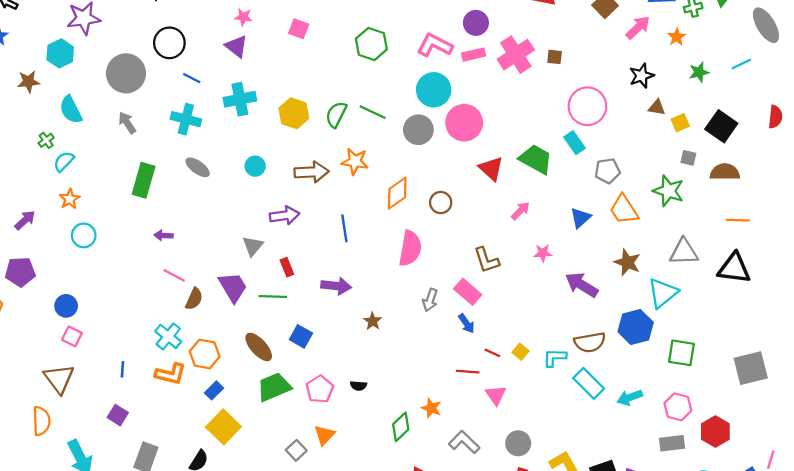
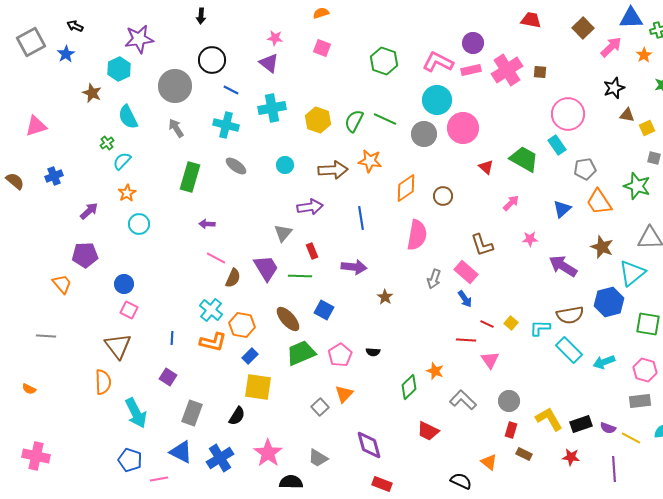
brown star: (28, 82) -> (92, 93), turned 30
red triangle: (491, 168) -> (486, 167), size x0.7
yellow square: (223, 427) -> (258, 387), turned -36

